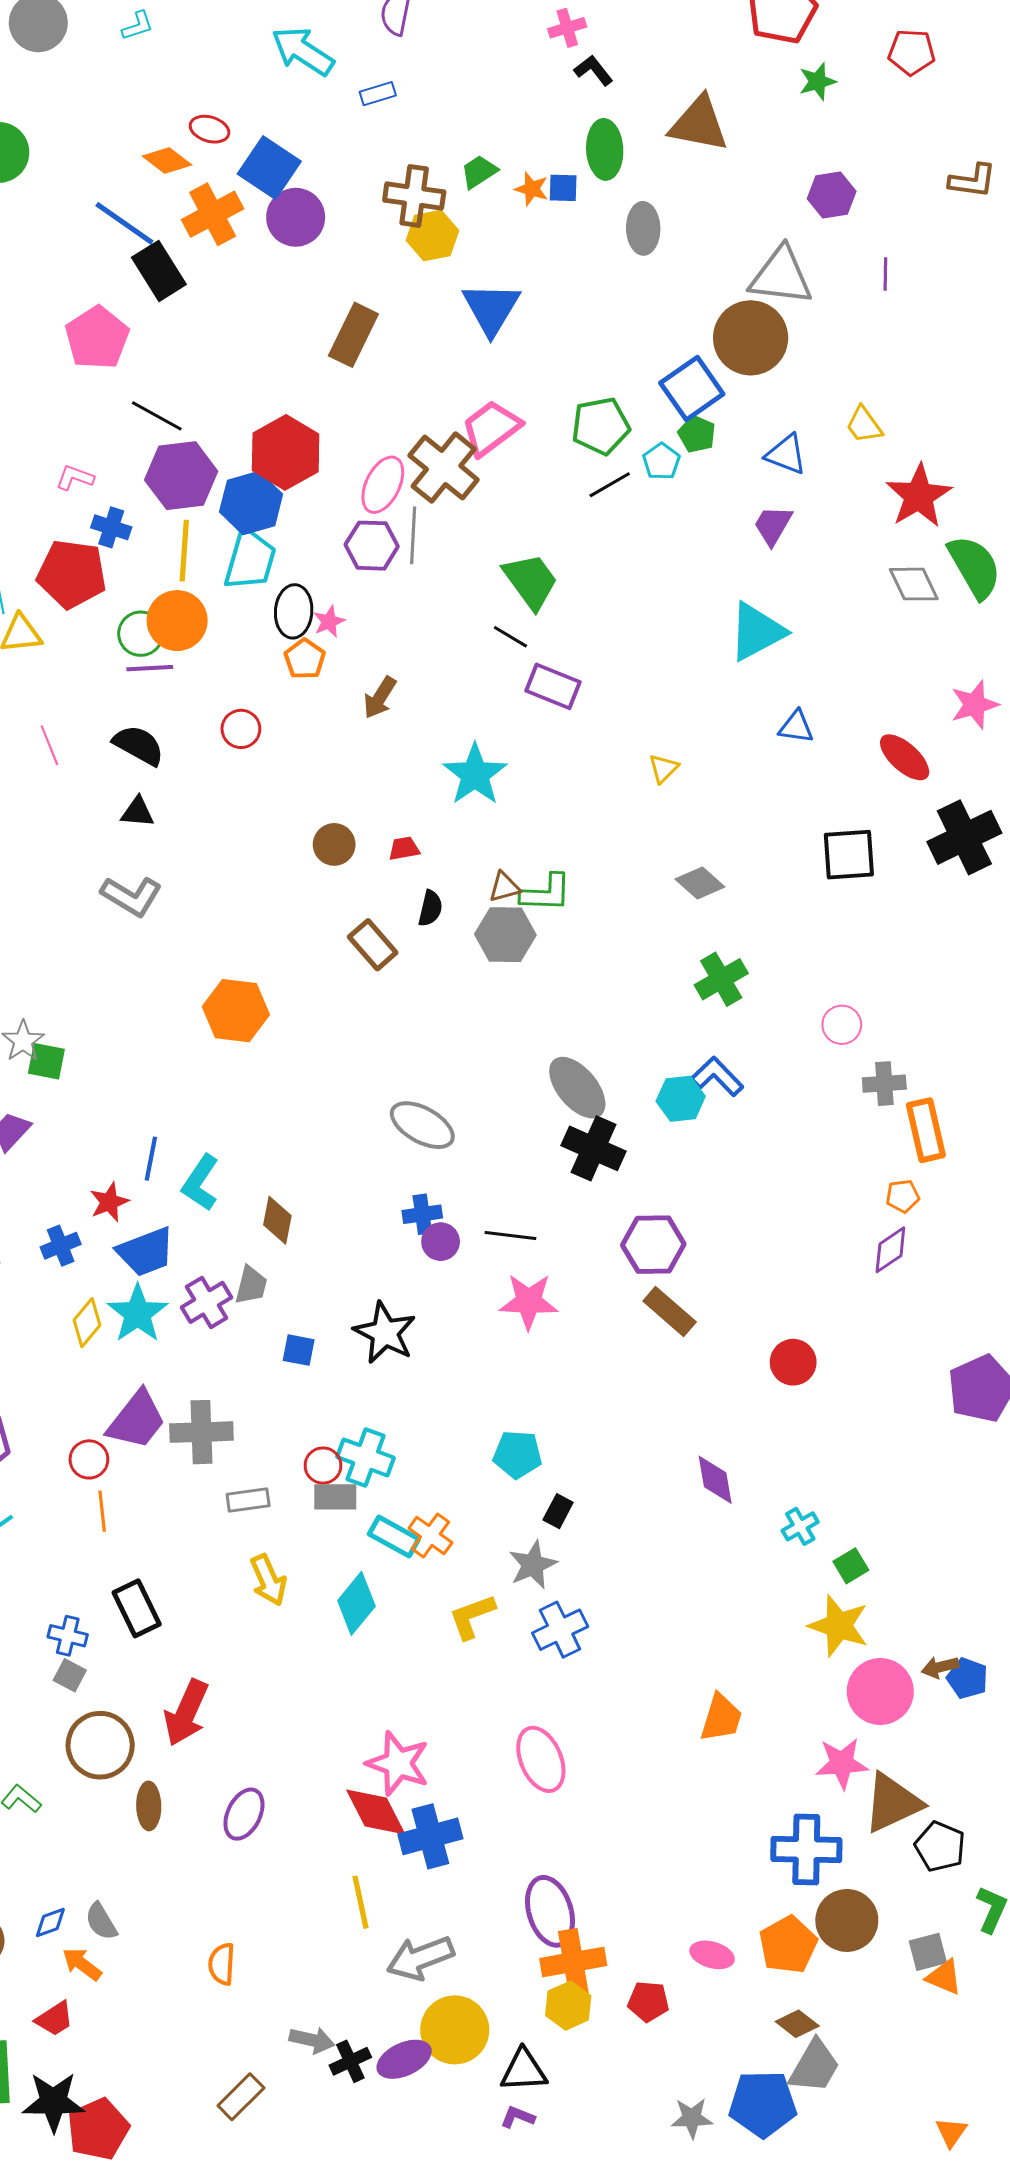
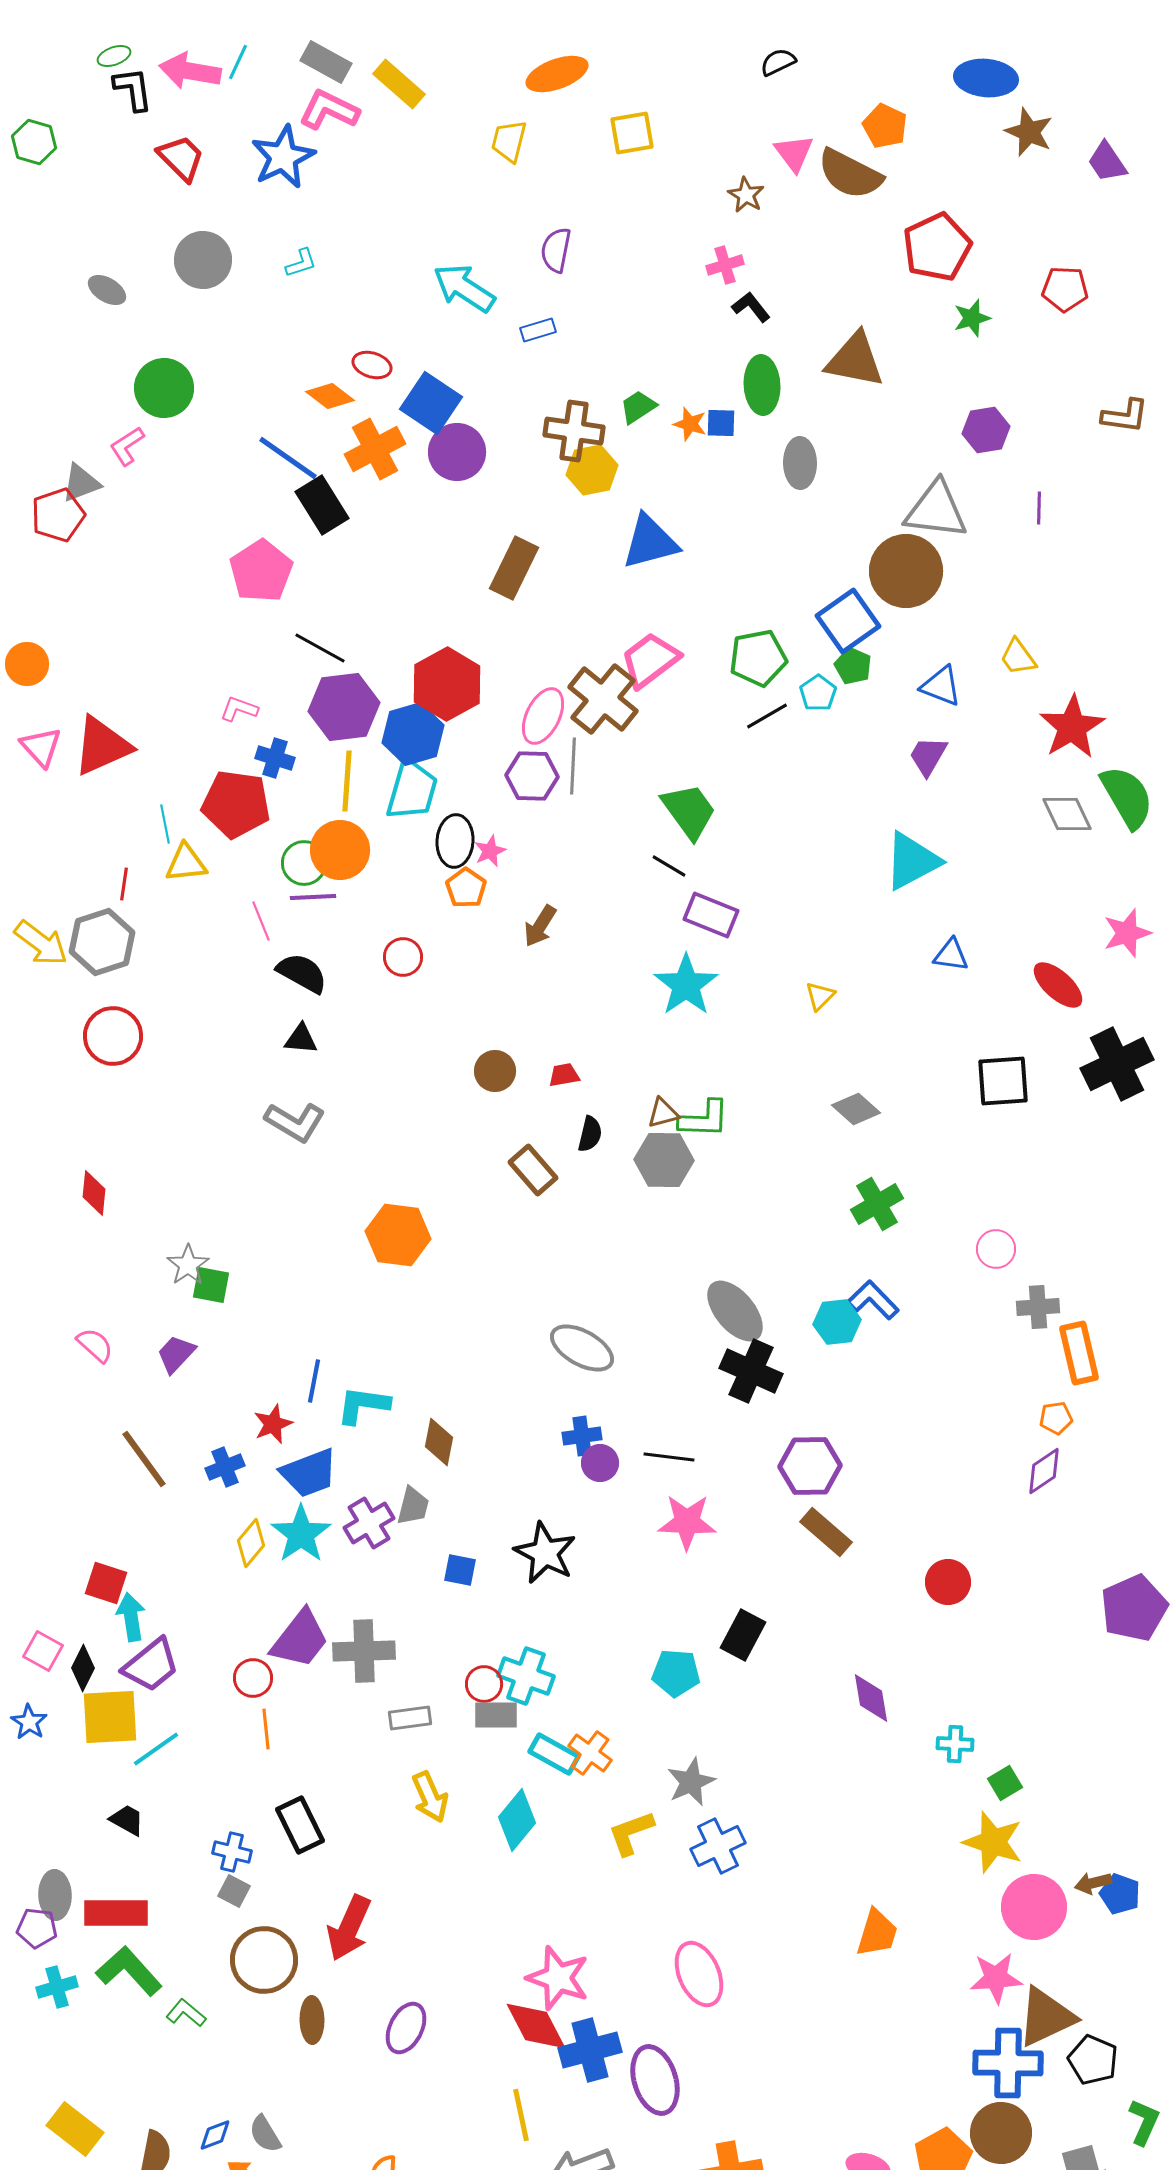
blue triangle: (491, 308) -> (650, 542), turned 44
pink line: (49, 745) -> (261, 921), moved
cyan star: (475, 775) -> (686, 985), moved
cyan L-shape: (200, 1183) -> (363, 1405), turned 64
black rectangle: (558, 1511) -> (743, 1635), moved, size x1.5
cyan cross: (800, 1526) -> (955, 1744), turned 33
blue cross: (806, 1850) -> (1008, 2063), moved
purple ellipse: (550, 1911) -> (655, 2080), moved

